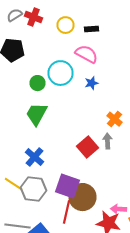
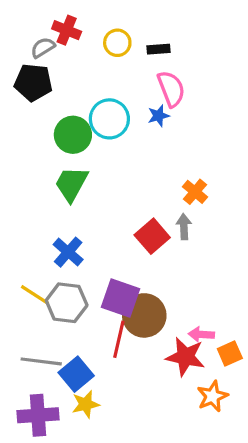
gray semicircle: (14, 15) -> (43, 48), moved
pink semicircle: (86, 54) -> (171, 89), moved, turned 40
green circle: (38, 83) -> (73, 135), size x1.5
blue star: (92, 83) -> (159, 116), moved

